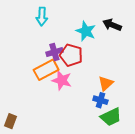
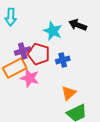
orange triangle: (106, 83) -> (69, 93), moved
blue cross: (100, 100) -> (63, 60), moved, turned -32

